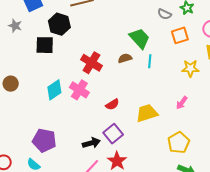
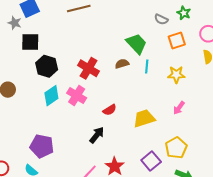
black hexagon: (59, 24) -> (47, 66), moved
gray star: (15, 26) -> (15, 23), moved
black square: (45, 45) -> (30, 42), moved
yellow star: (190, 68) -> (176, 75), moved
purple square: (113, 134) -> (151, 161), moved
black arrow: (91, 143) -> (97, 135), moved, turned -36

